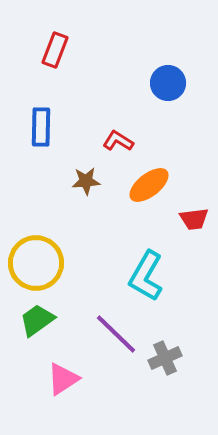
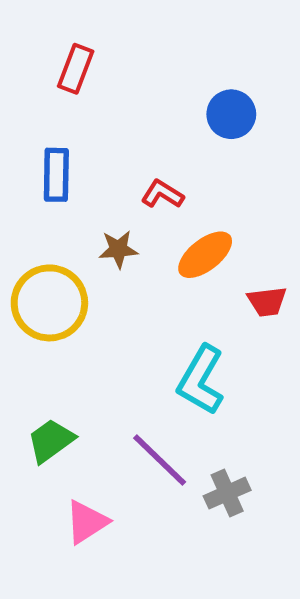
yellow circle: (36, 263) -> (49, 303), moved

